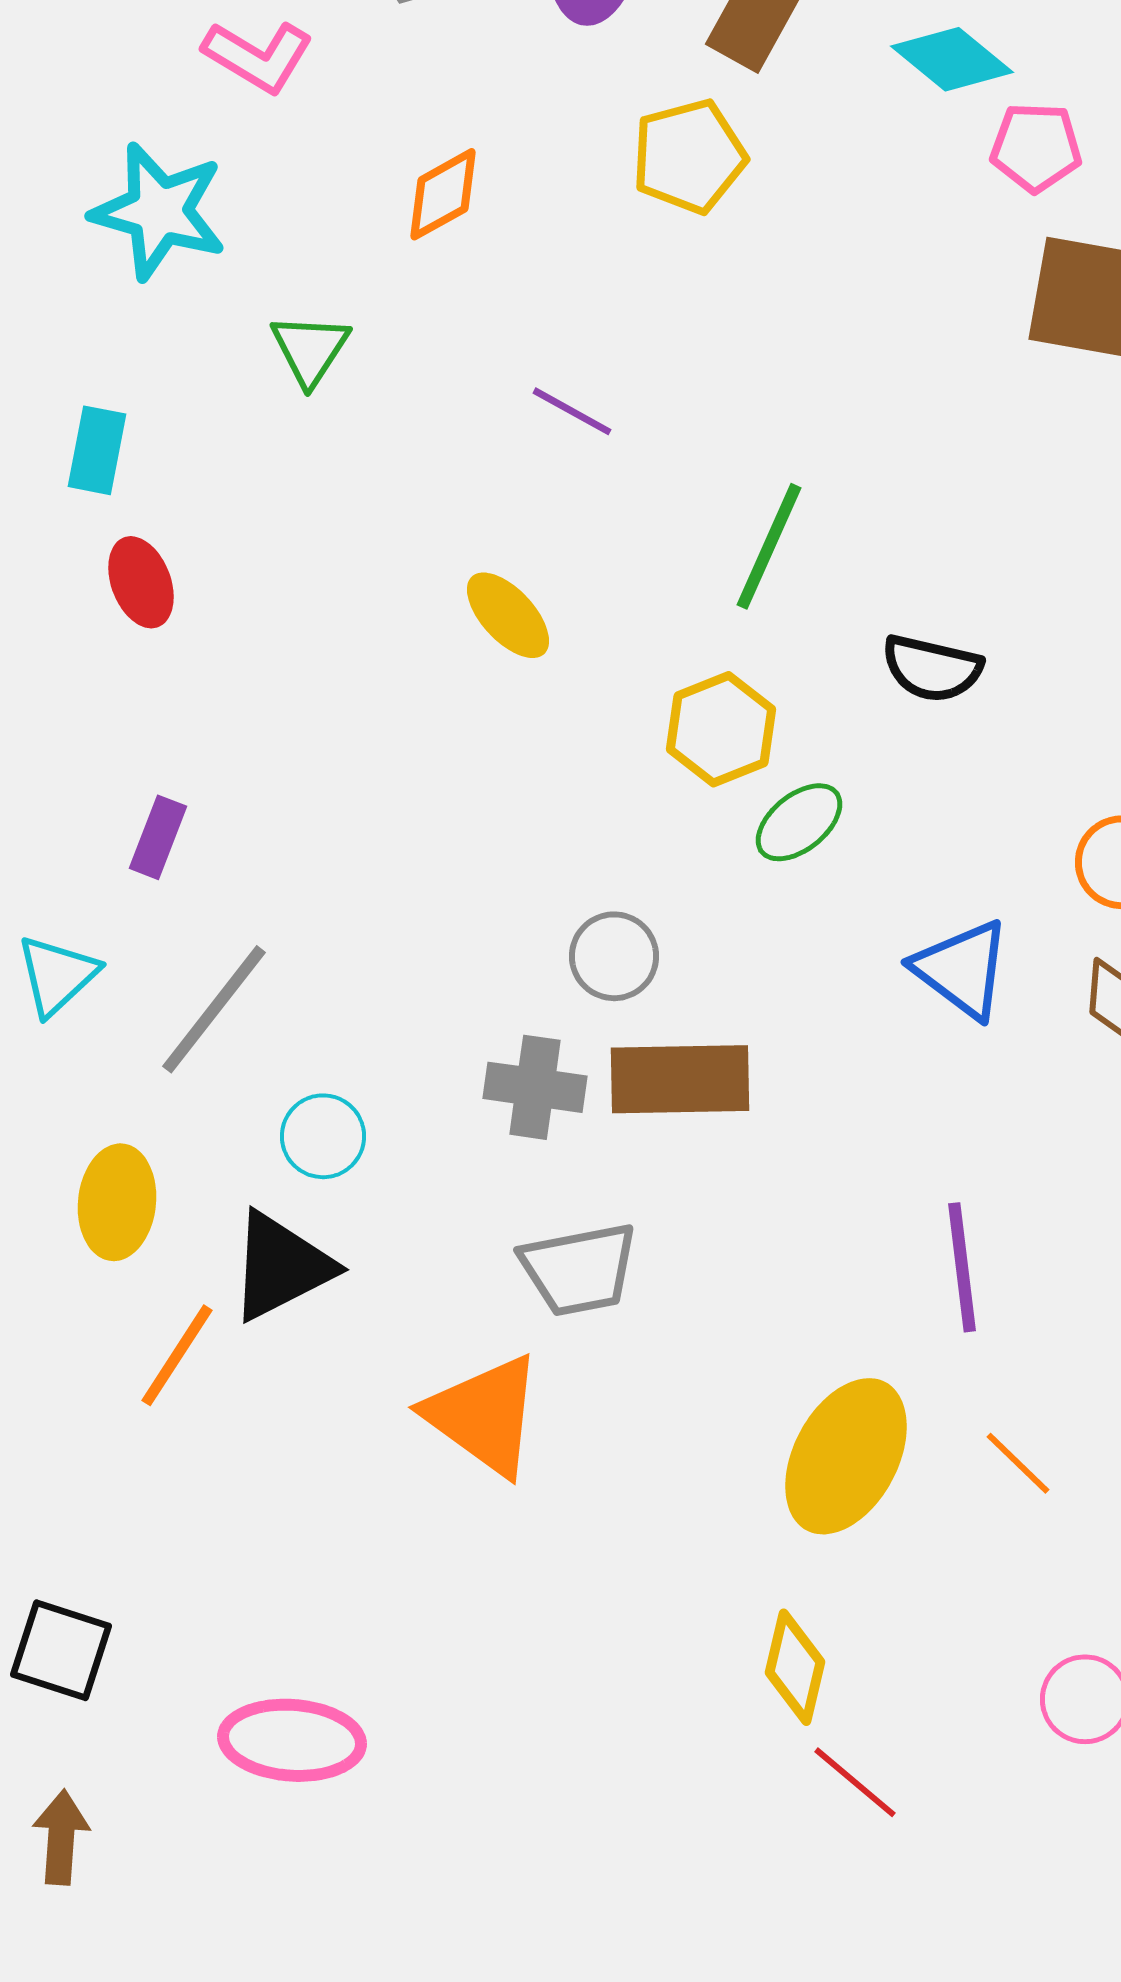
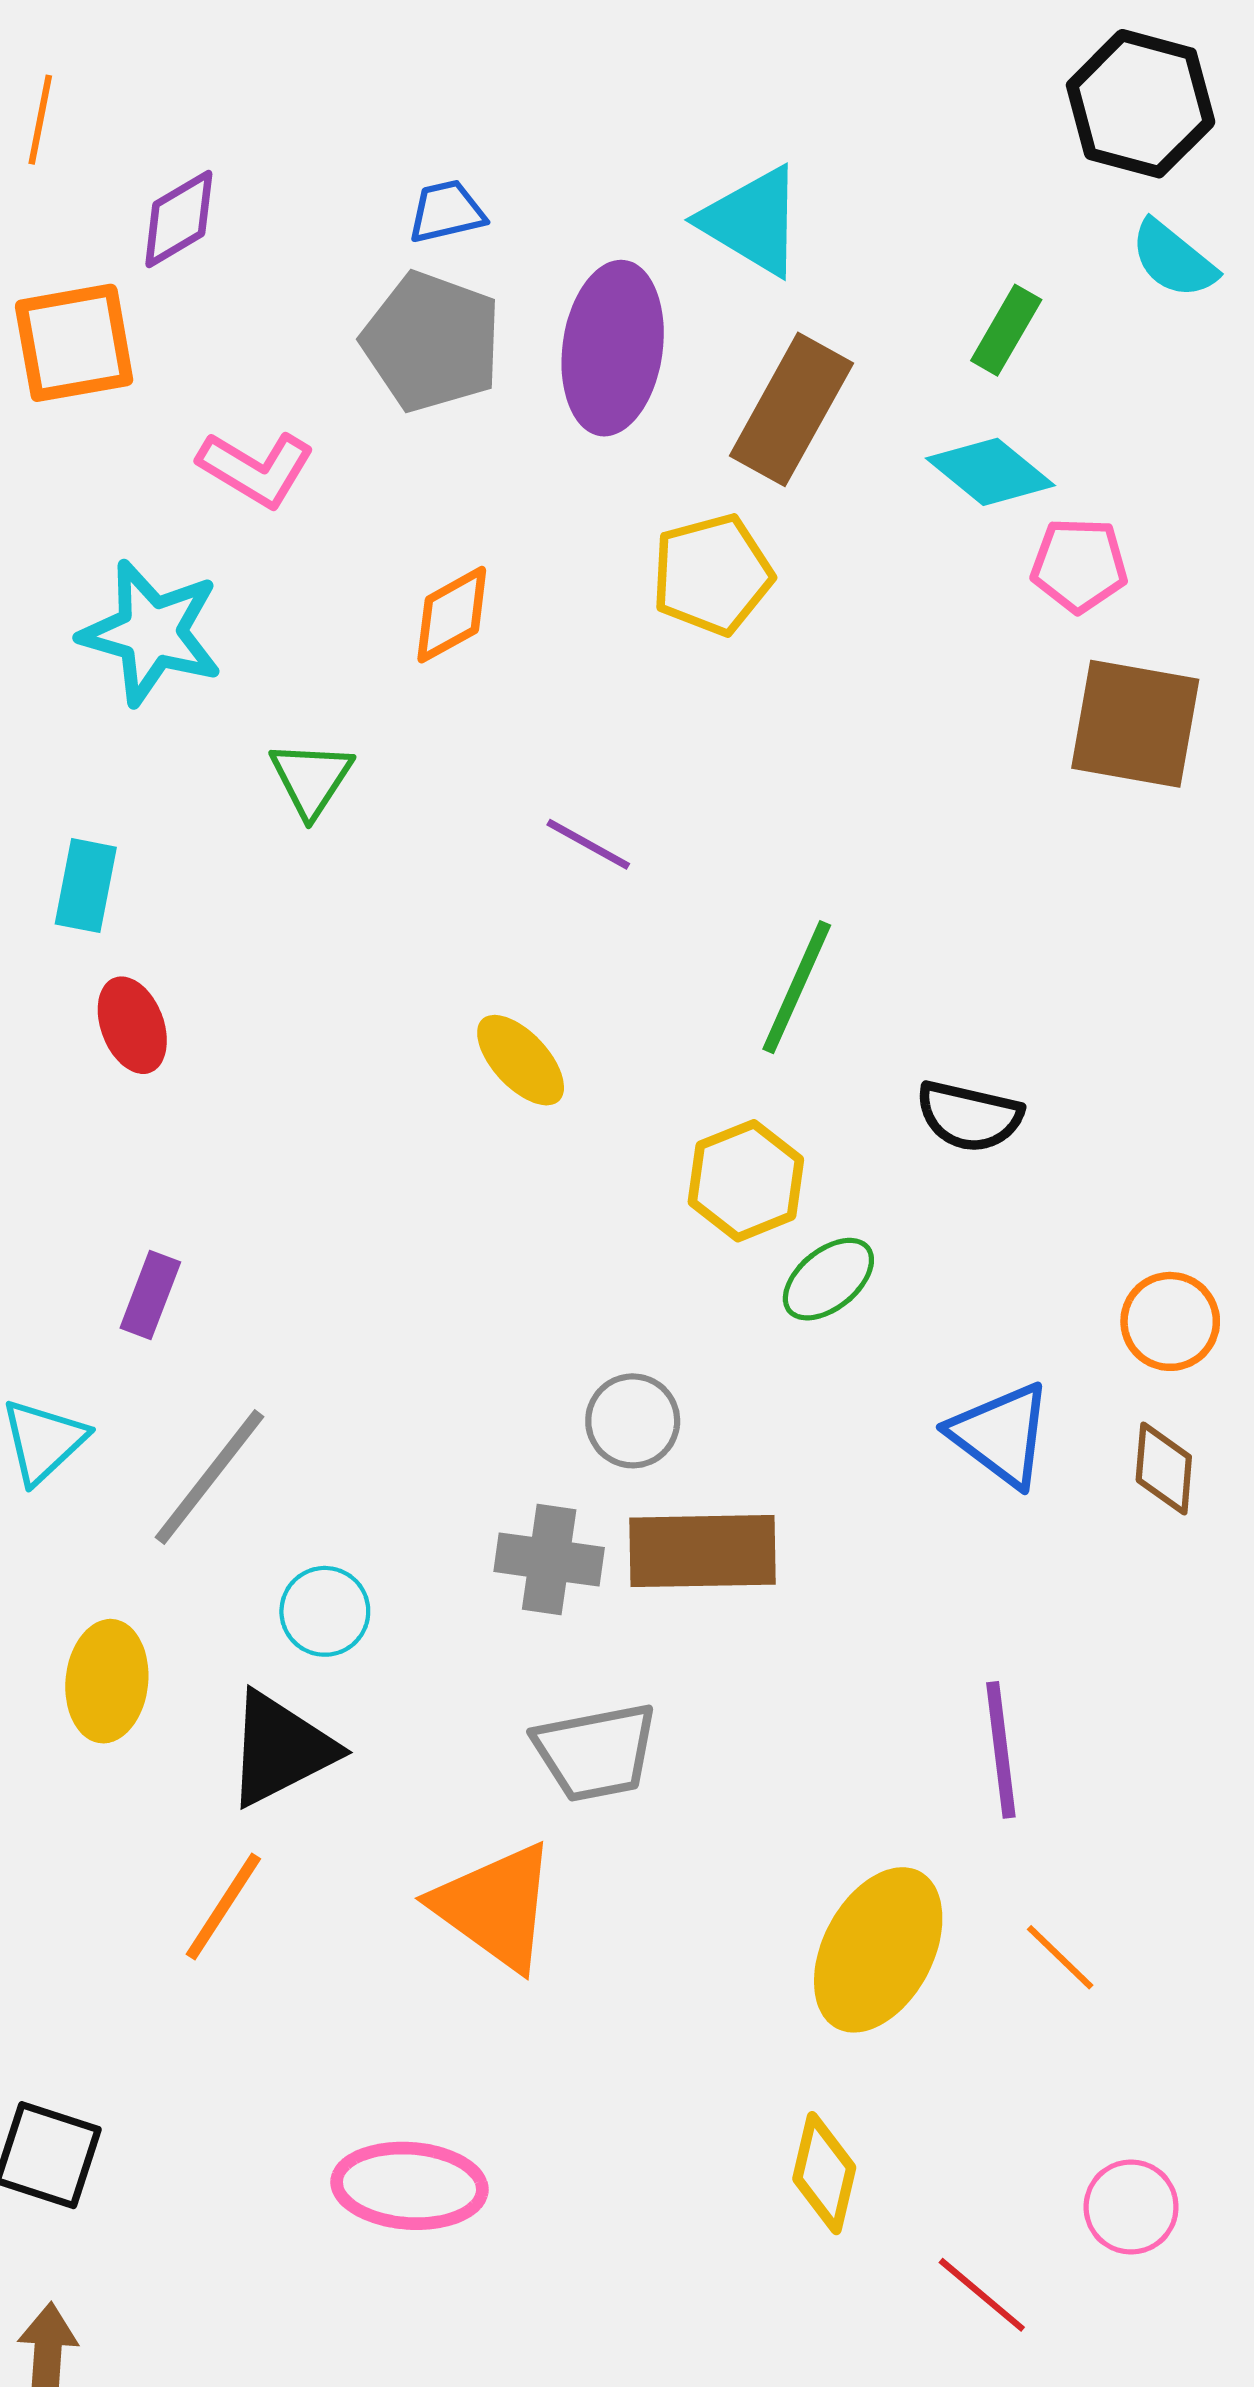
orange line: (177, 1355) -> (223, 1907), moved
pink ellipse: (292, 1740) -> (409, 2186), moved
red line: (855, 1782) -> (982, 2295), moved

